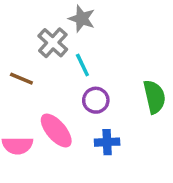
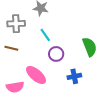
gray cross: (53, 43) -> (16, 24), moved, turned -36
blue cross: (107, 142) -> (74, 76), moved

